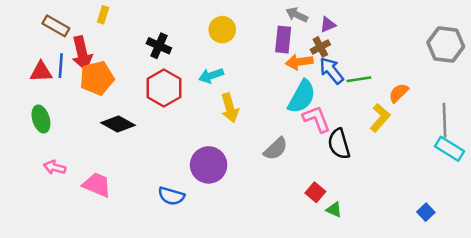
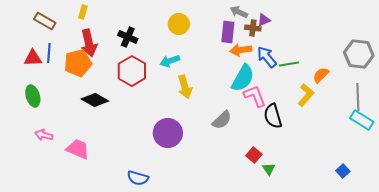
gray hexagon: (446, 45) -> (359, 54), moved
brown cross: (320, 47) -> (253, 28), moved, turned 35
red arrow: (82, 53) -> (89, 43), moved
blue semicircle: (171, 196) -> (138, 178), moved
green triangle: (334, 210) -> (269, 169), turned 32

